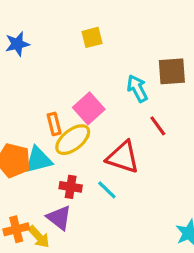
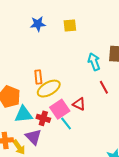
blue star: (17, 44) -> (38, 24), moved
pink square: (89, 108) -> (60, 109), moved
red triangle: (123, 157) -> (79, 104), size x0.6
cyan triangle: (38, 160) -> (23, 114), moved

